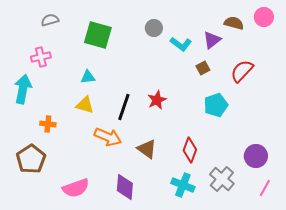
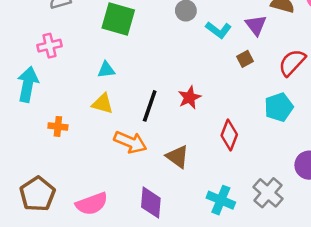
purple triangle: (212, 40) -> (256, 25), turned -30
cyan pentagon: (216, 105) -> (279, 107), moved
red diamond: (190, 150) -> (229, 135), moved
brown pentagon: (31, 159) -> (37, 194), moved

